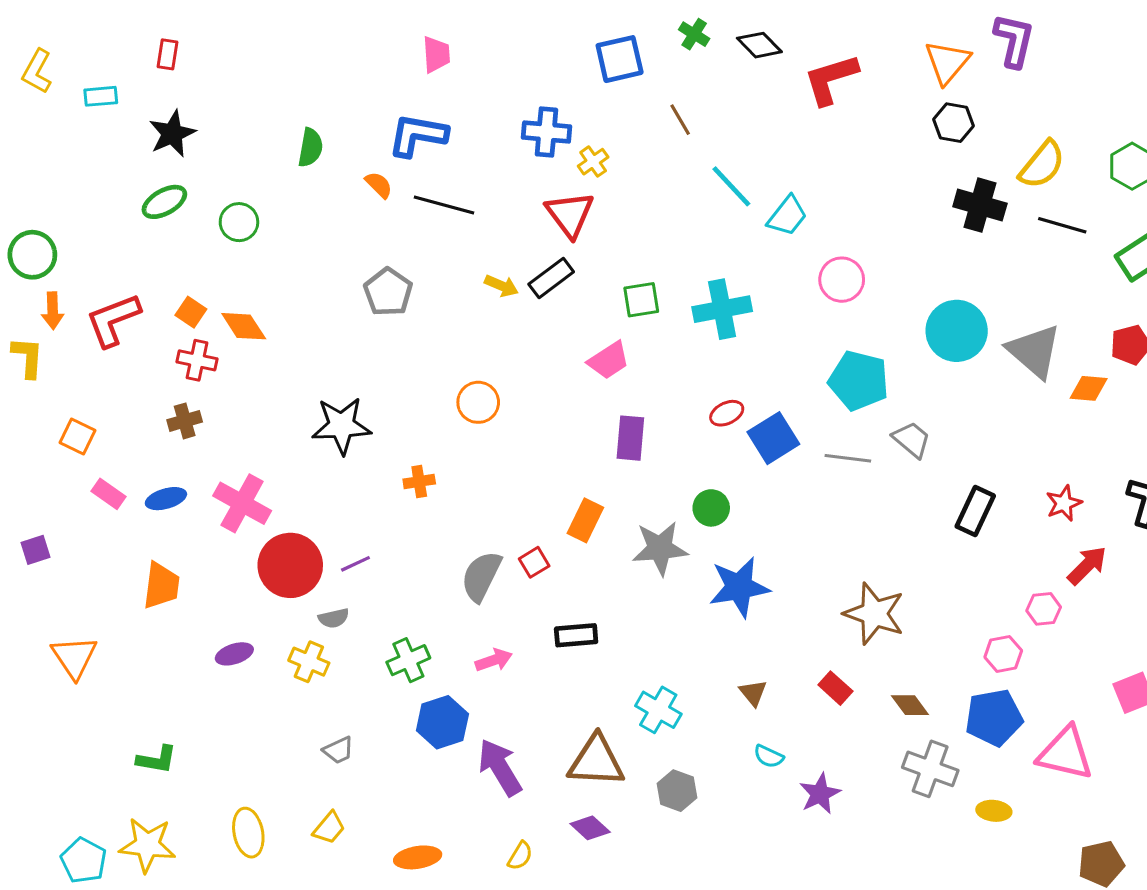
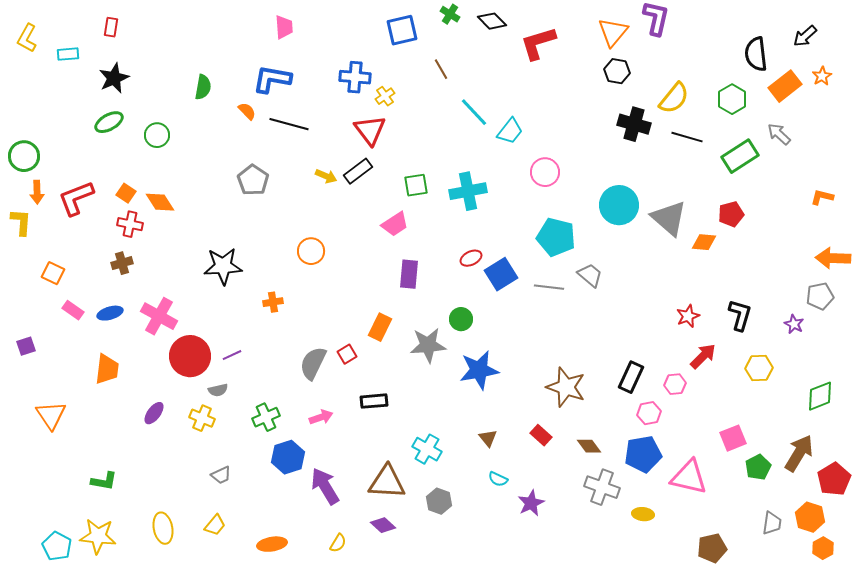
black rectangle: (975, 511) -> (631, 377), moved
purple ellipse: (234, 654) -> (154, 413), turned -35

